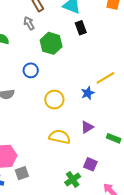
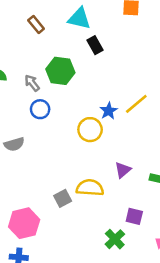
gray arrow: (29, 23) -> (32, 83), moved
blue star: (88, 93) -> (109, 111), moved
yellow circle: (54, 100) -> (90, 130), moved
gray square: (22, 173) -> (63, 198), moved

